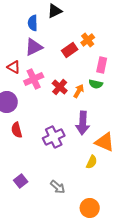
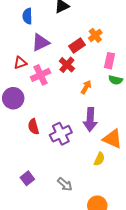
blue semicircle: (33, 23) -> (27, 16), moved
red triangle: (14, 67) -> (20, 63), turned -48
green semicircle: (96, 84) -> (116, 80), moved
red cross: (60, 87) -> (67, 65), moved
red semicircle: (17, 130) -> (33, 127), moved

